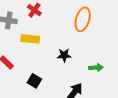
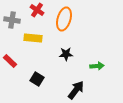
orange ellipse: (83, 19) -> (64, 19), moved

